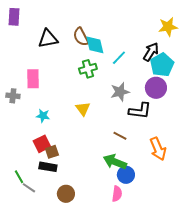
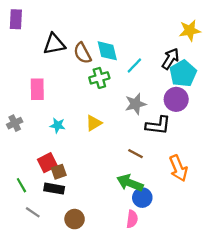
brown semicircle: (81, 37) -> (82, 53), moved
gray cross: (13, 96) -> (15, 123), moved, turned -32
yellow triangle: (83, 109) -> (94, 123), turned 35
cyan star: (43, 116) -> (58, 125), moved
green line: (19, 177) -> (21, 185), moved

